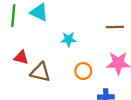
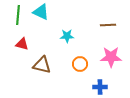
red triangle: (21, 57) -> (22, 44), moved

